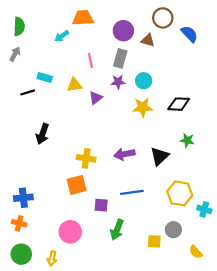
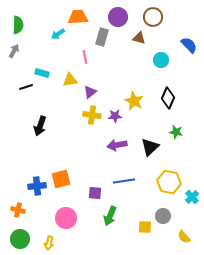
purple circle: (123, 31) -> (118, 17), moved
blue semicircle: (189, 34) -> (189, 45), moved
gray rectangle: (120, 58) -> (102, 37), moved
cyan circle: (144, 81) -> (161, 60), moved
purple star: (118, 82) -> (115, 116), moved
black diamond: (179, 104) -> (168, 98), turned -70
yellow star: (143, 107) -> (134, 101), turned 30
yellow cross: (86, 158) -> (92, 115), moved
orange square: (77, 185) -> (61, 179), moved
blue cross: (23, 198) -> (37, 186), moved
cyan cross: (204, 209) -> (192, 197), turned 32

